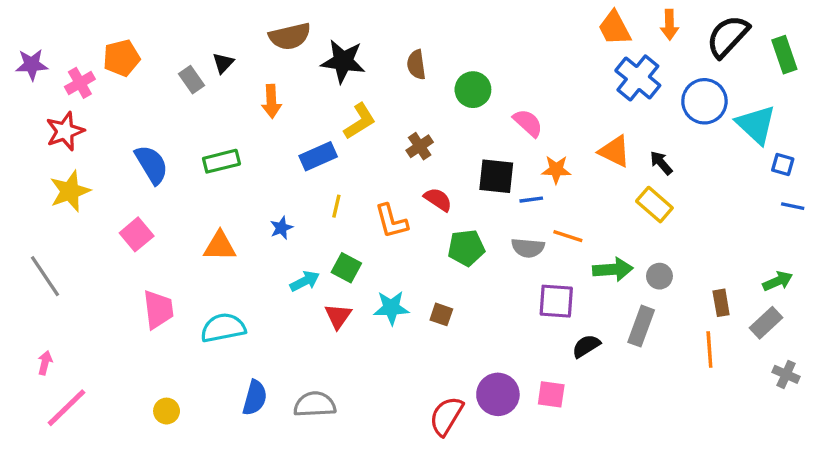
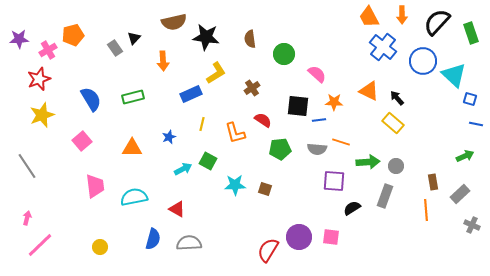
green arrow: (778, 281) -> (465, 156), moved
red triangle: (338, 316) -> (177, 209), moved, turned -36

